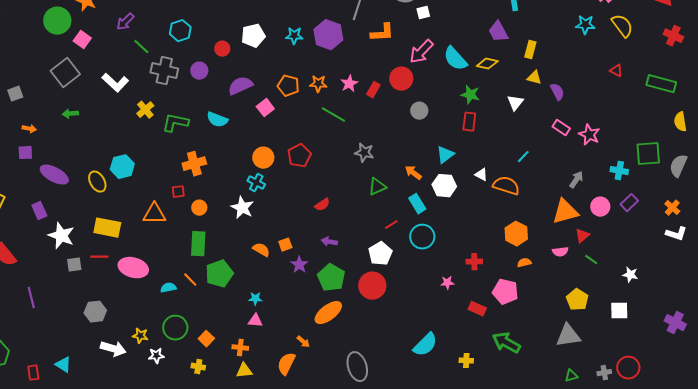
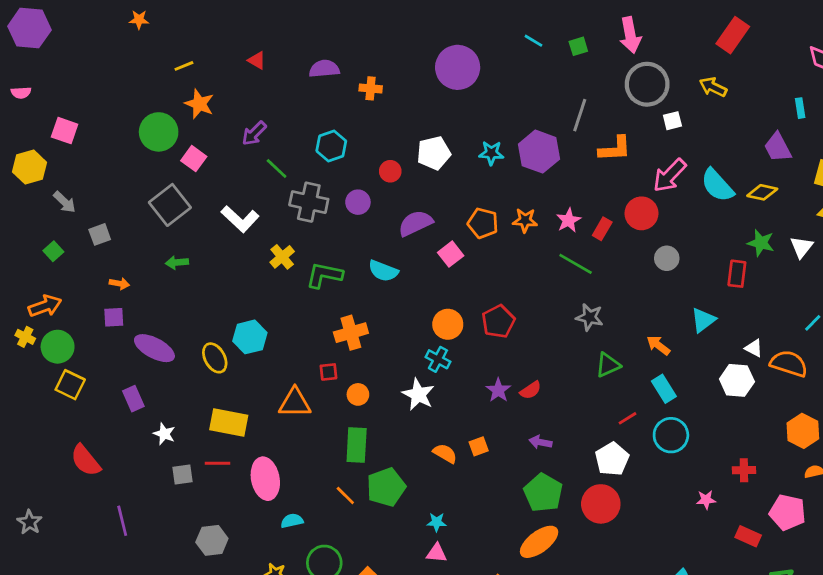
green star: (470, 95) -> (761, 243), moved
green line: (333, 115) -> (576, 264), moved
white hexagon: (444, 186) -> (737, 380), moved
white star: (61, 236) -> (164, 434), size x0.6
purple star: (299, 265) -> (498, 390), moved
pink ellipse: (133, 268) -> (265, 479), turned 64
cyan semicircle: (168, 288) -> (292, 521), moved

